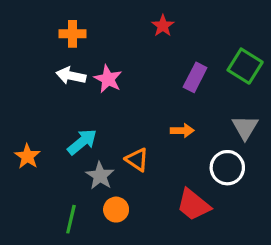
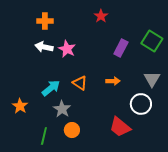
orange star: (27, 156) -> (20, 106), moved
orange triangle: (137, 160) -> (80, 83), moved

